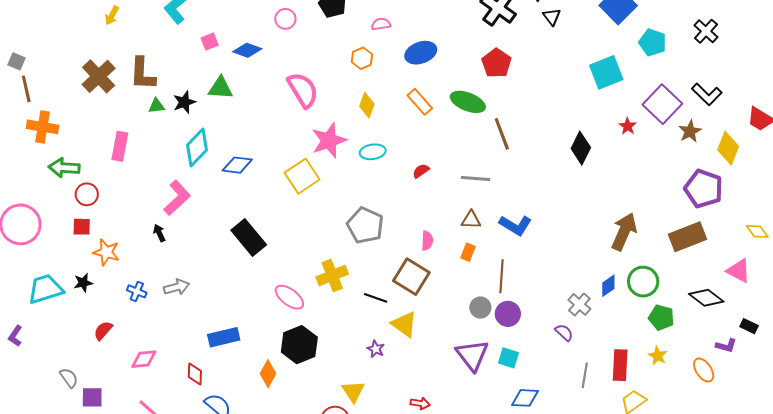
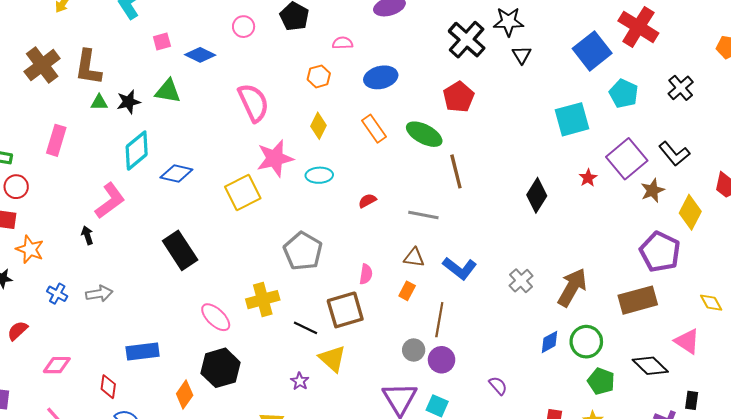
brown square: (411, 277) -> (345, 310), turned 36
gray cross: (579, 304) -> (521, 281), moved
black rectangle: (749, 326) -> (692, 400), turned 66

